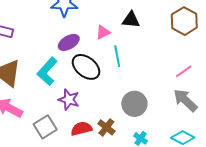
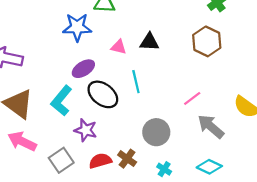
pink triangle: (103, 32) -> (119, 47), moved, turned 42
pink line: (184, 71) -> (192, 98), moved

